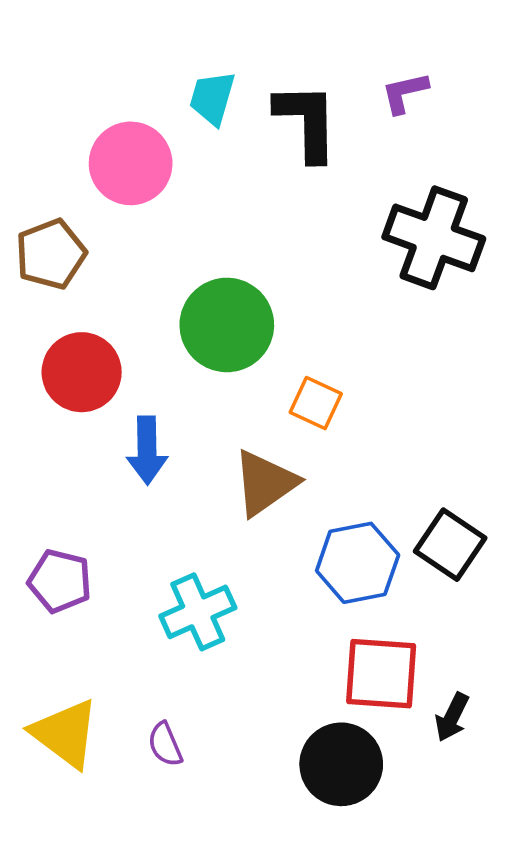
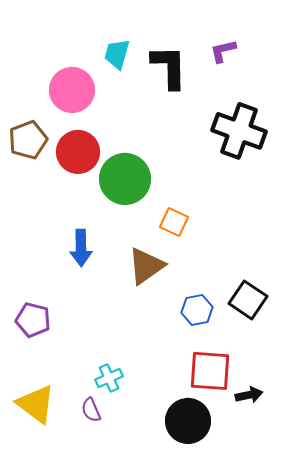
red circle: (82, 372) -> (78, 152), moved
blue hexagon: (358, 563) -> (197, 310), size x0.7
cyan cross: (198, 612) -> (109, 378), moved, size x0.7
black arrow: (452, 717) -> (249, 395), turned -128

